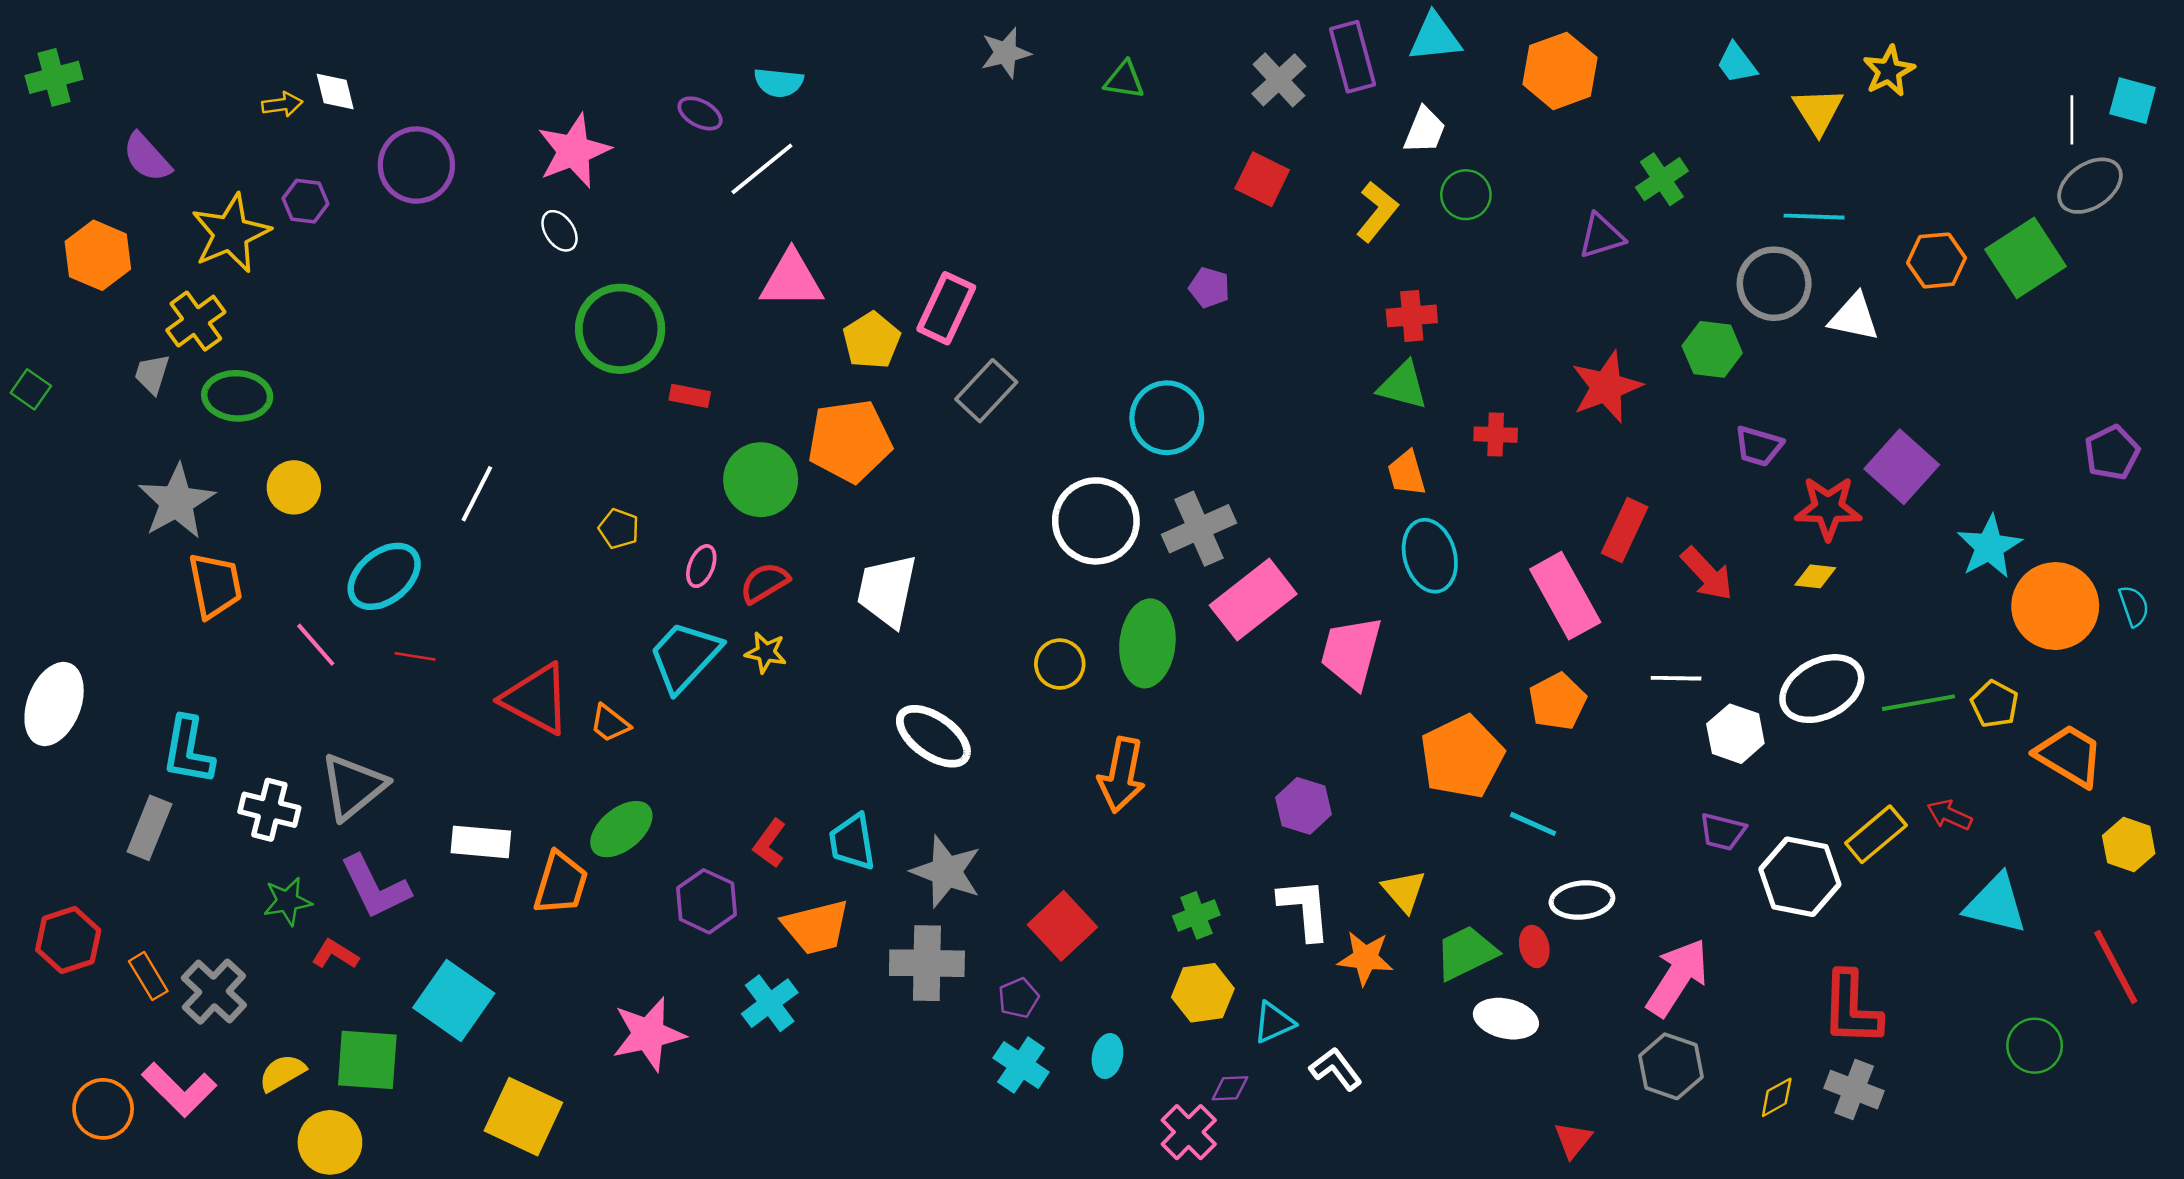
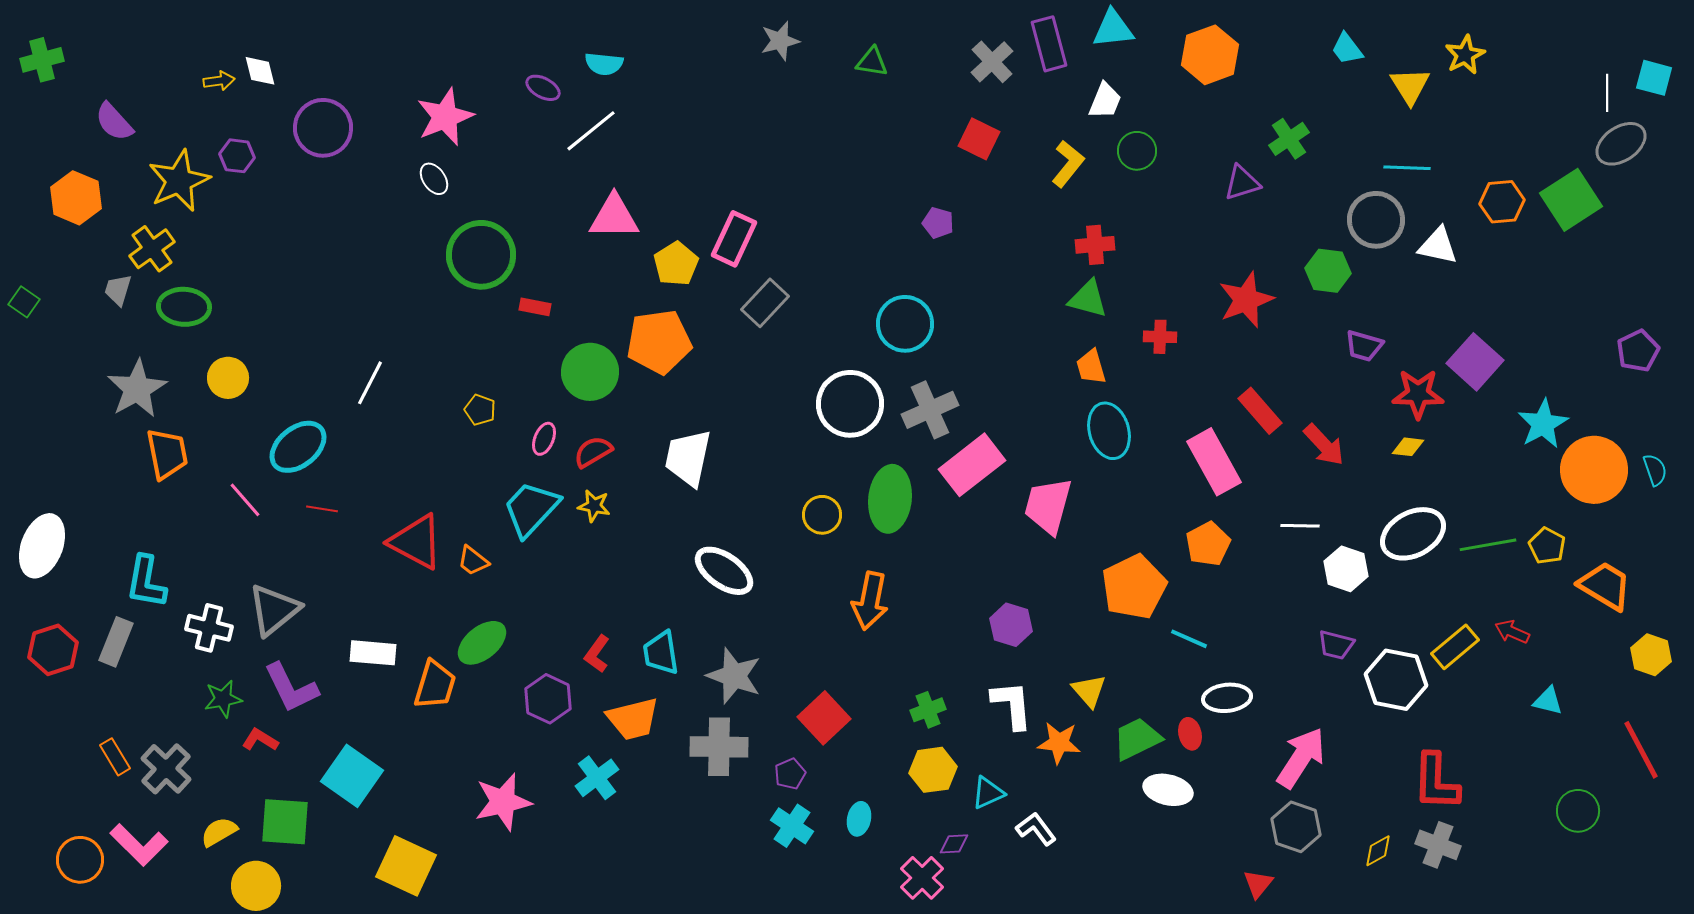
red rectangle: (1625, 530) -> (1260, 411), turned -66
cyan triangle: (1996, 904) -> (1548, 701), size x0.6
red hexagon: (68, 940) -> (53, 650), moved
red triangle: (1573, 1140) -> (1258, 884), moved

